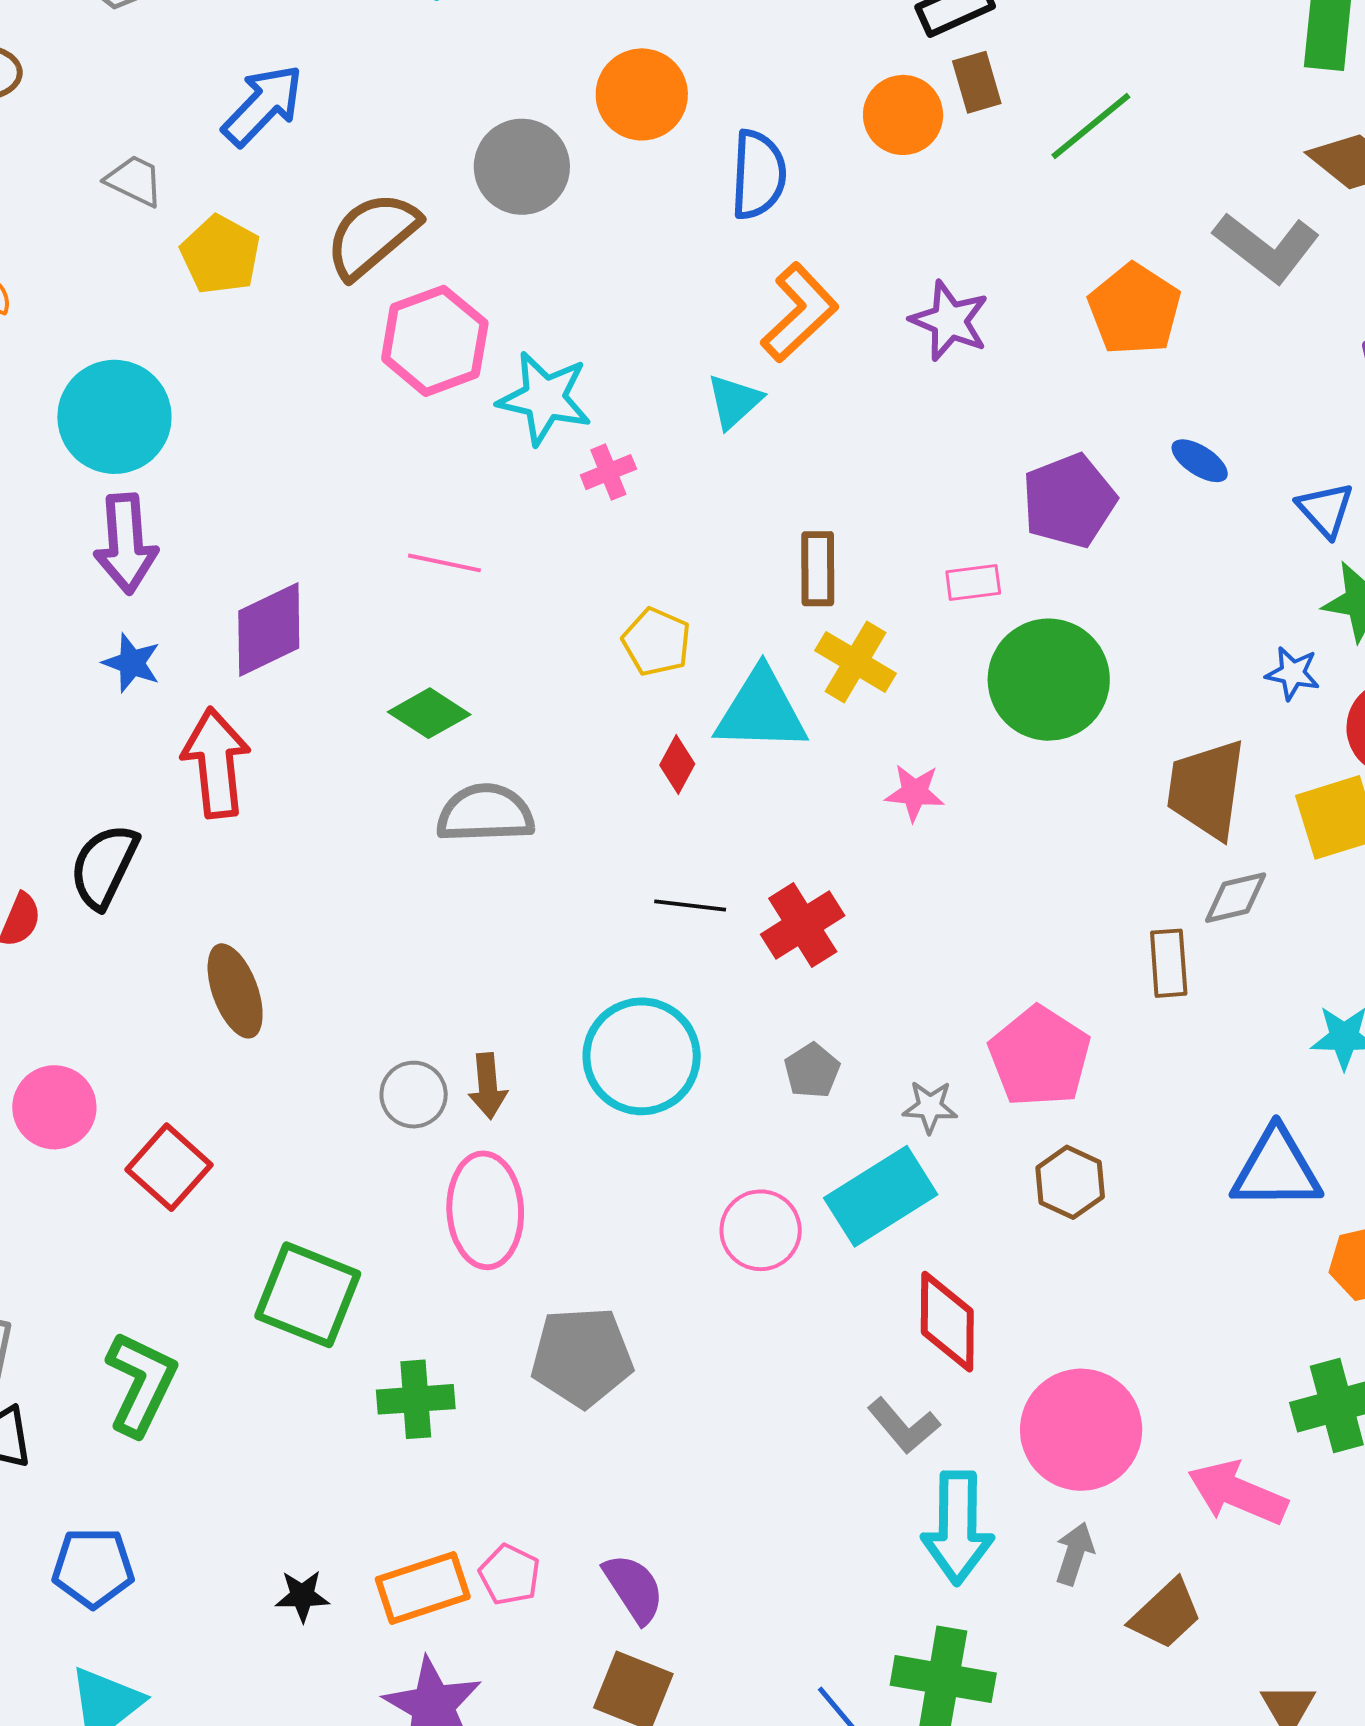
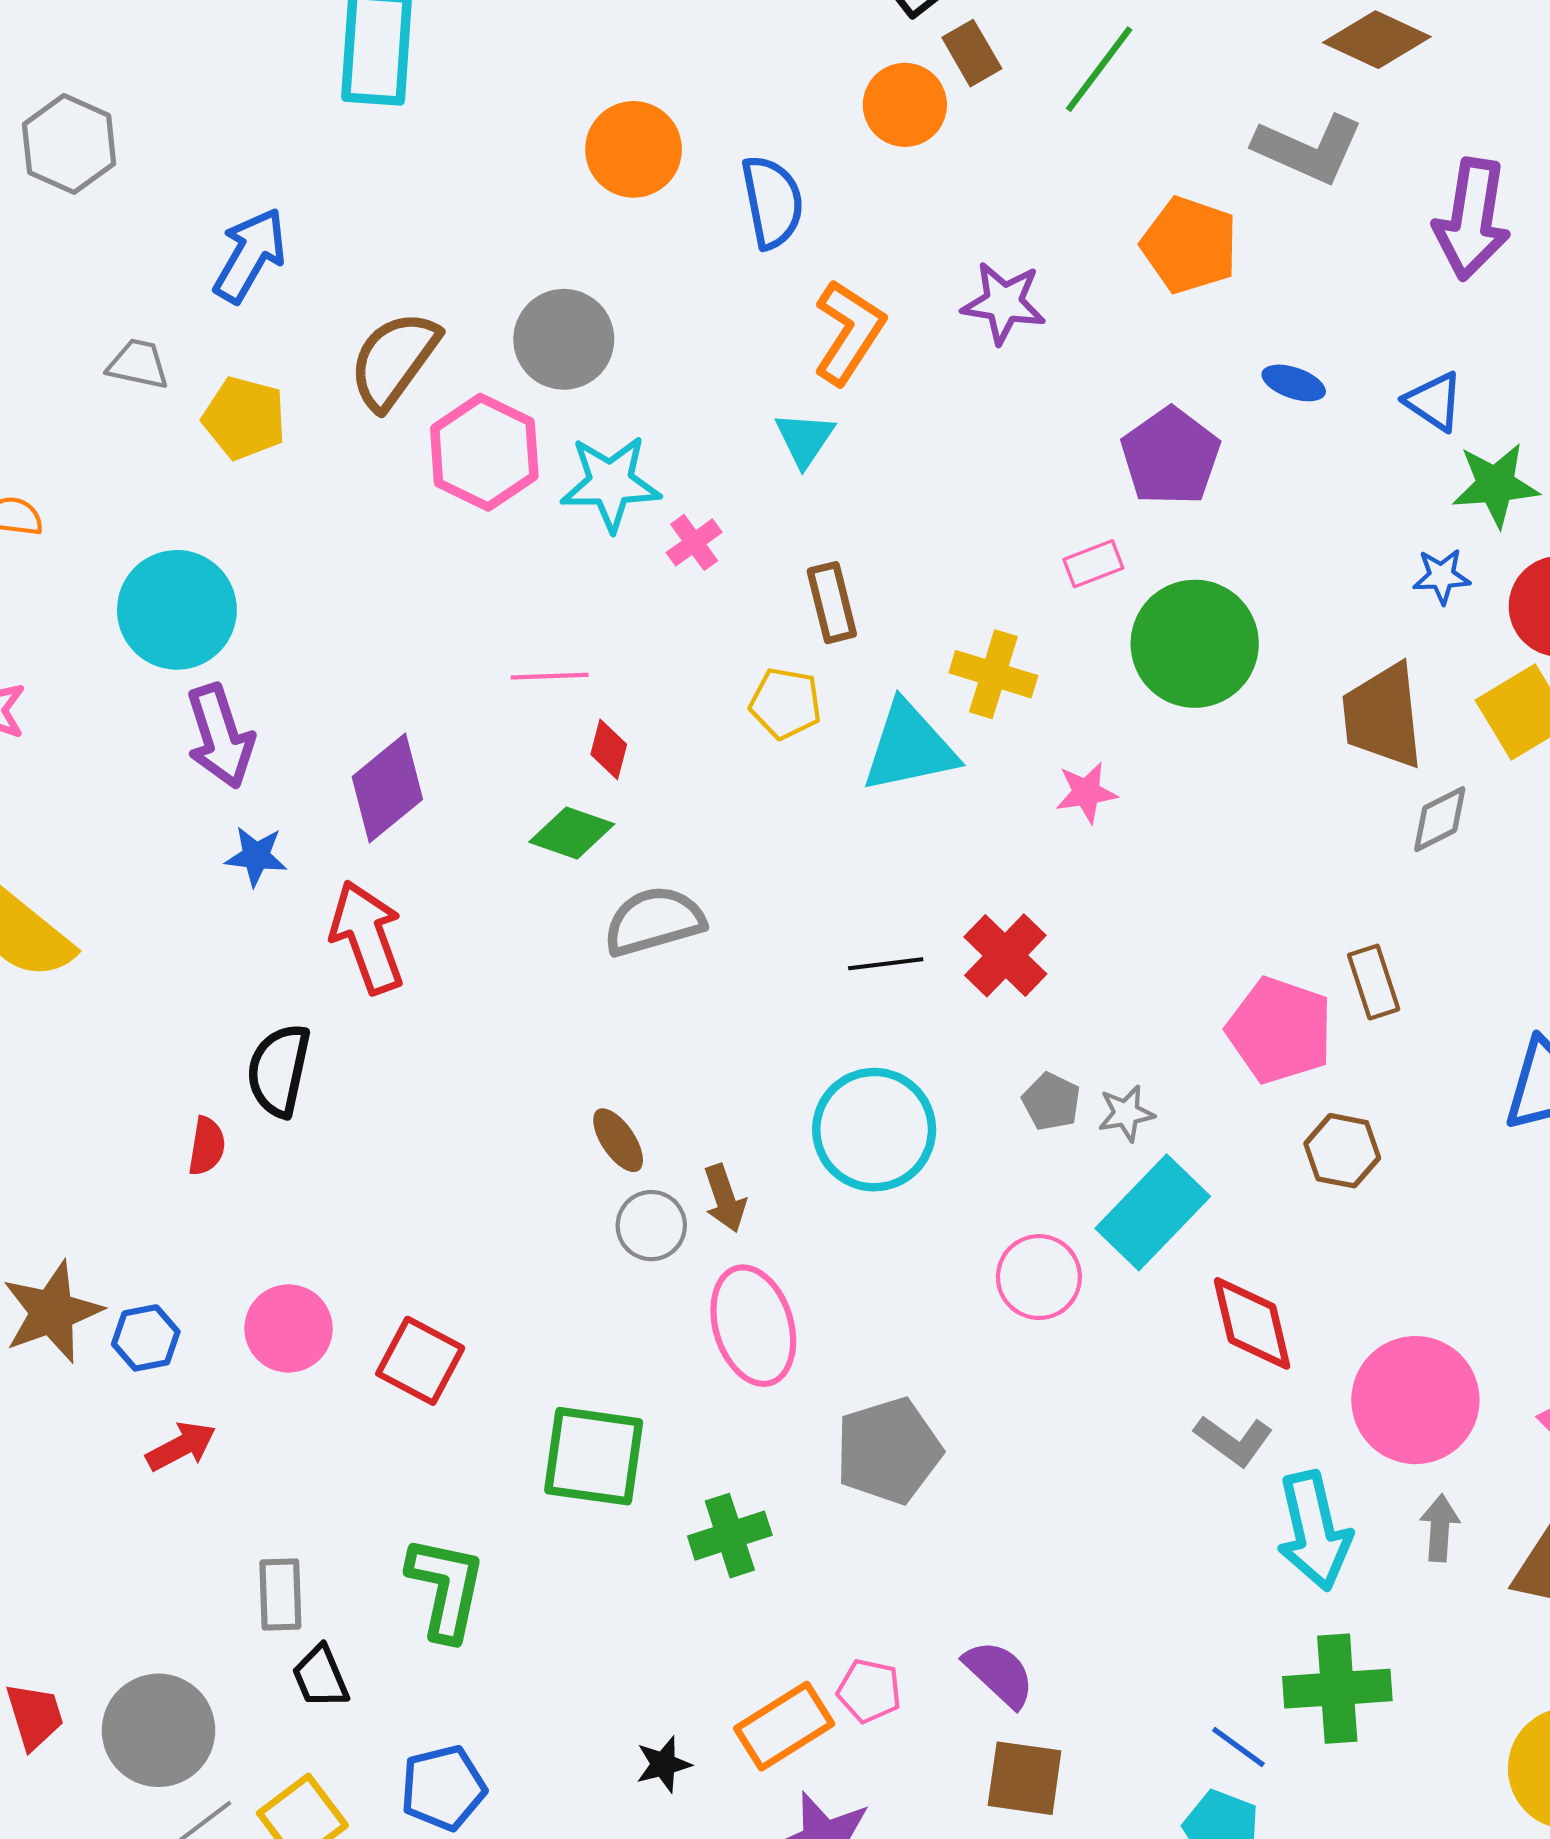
gray circle: (522, 167) -> (564, 339), moved
brown rectangle: (818, 569) -> (832, 603), moved
red diamond: (677, 764) -> (609, 749), moved
brown rectangle: (1169, 963) -> (1374, 982), moved
brown ellipse: (235, 991) -> (618, 1140), moved, size x0.7
gray star: (930, 1107) -> (1126, 1113), moved

